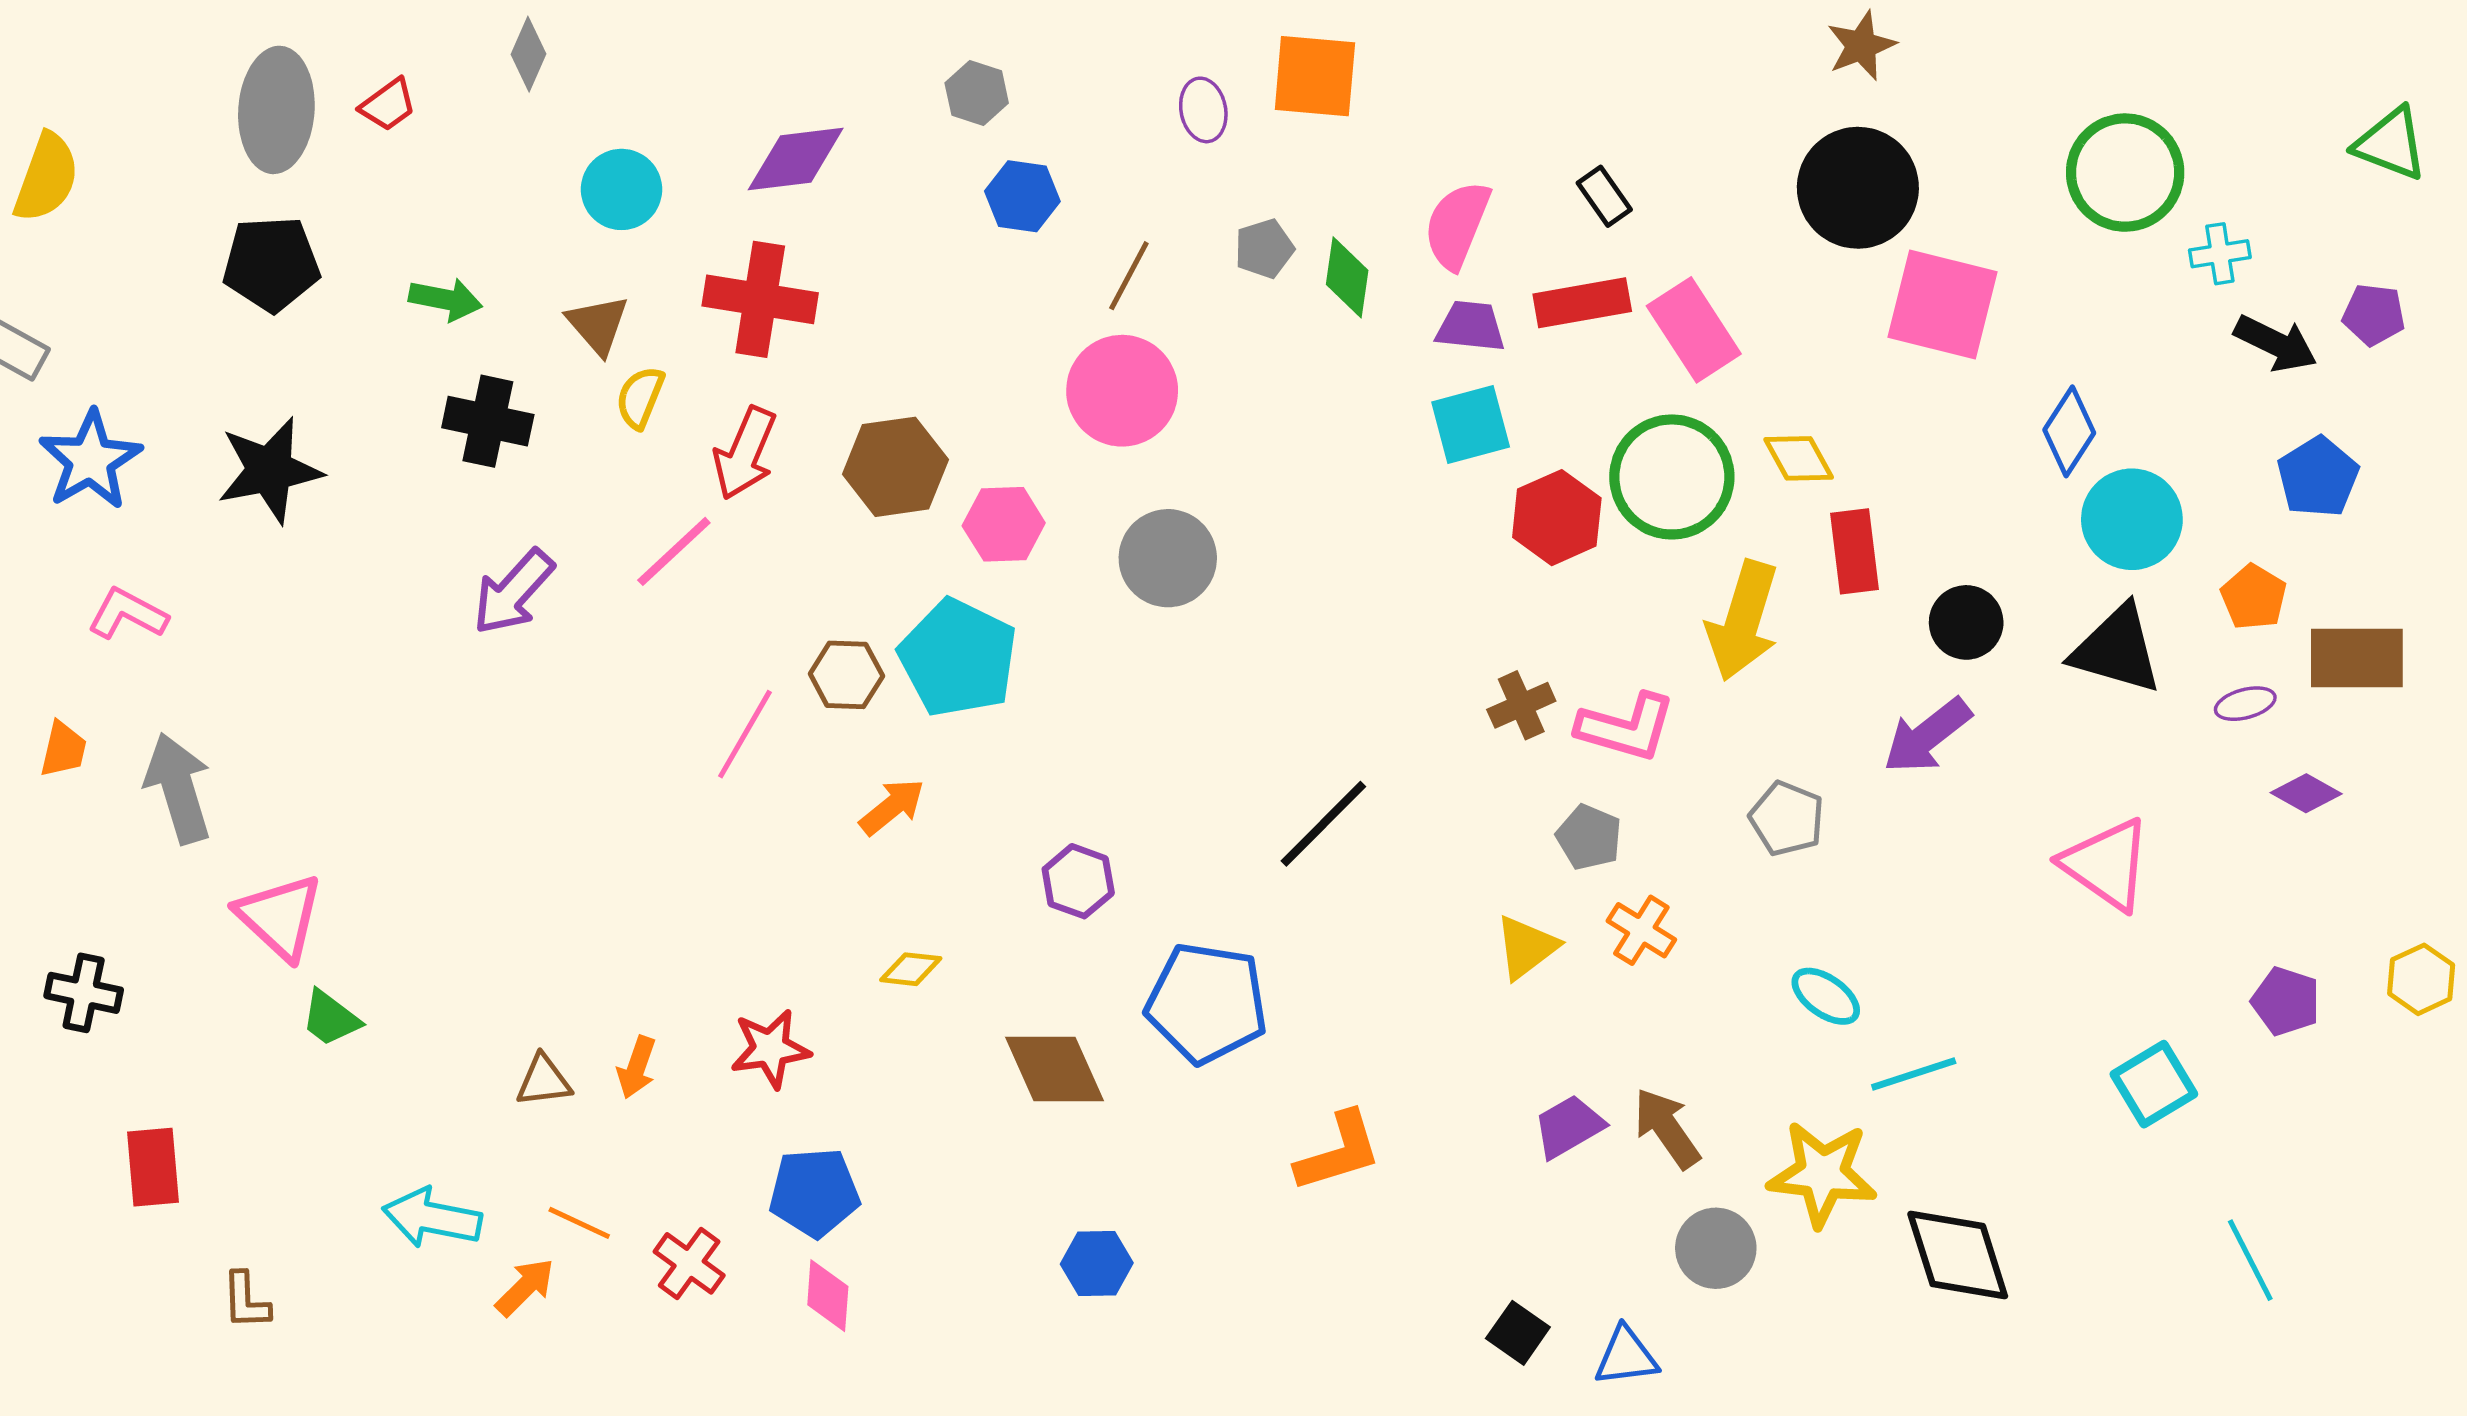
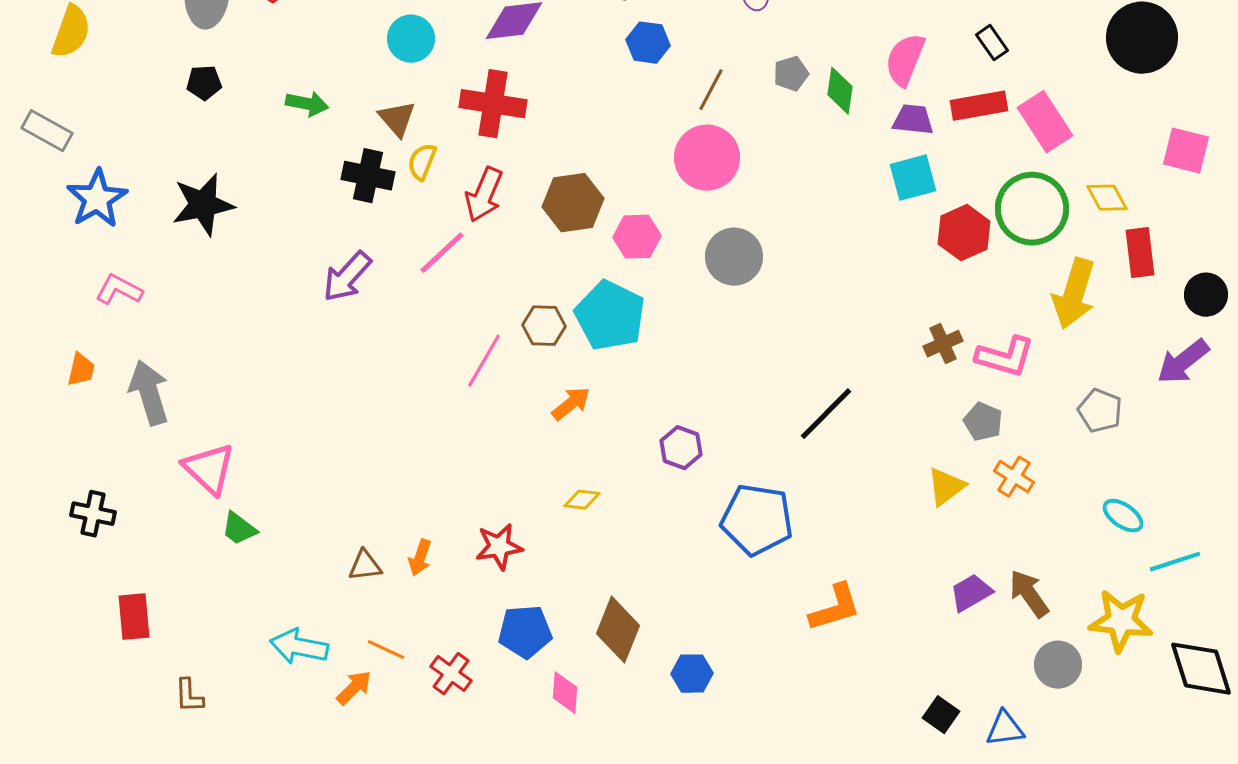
black pentagon: (271, 264) -> (204, 83), size x0.6
pink square: (1942, 304) -> (1186, 151), moved, size x0.7
black cross: (488, 421) -> (368, 176), moved
brown diamond: (1054, 1069) -> (618, 630), moved, turned 46
pink diamond: (828, 1296) -> (565, 693), moved

